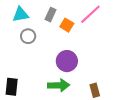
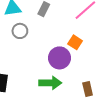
orange square: (67, 25) -> (75, 42), moved

